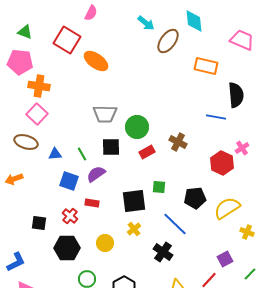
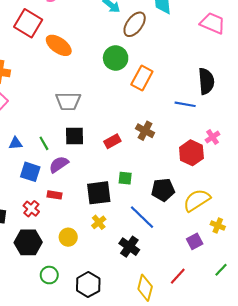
orange rectangle: (206, 66) -> (142, 78), moved, turned -75
green circle: (137, 127) -> (116, 58), moved
purple square: (225, 259) -> (195, 241), moved

